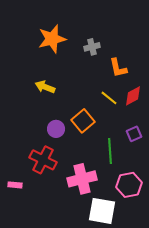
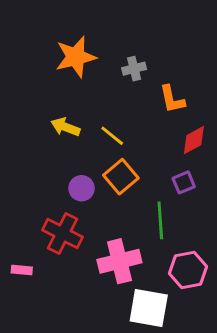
yellow line: (109, 98) -> (112, 136), moved
purple square: (134, 134) -> (184, 182), moved

